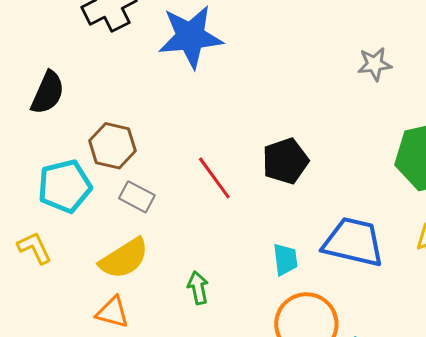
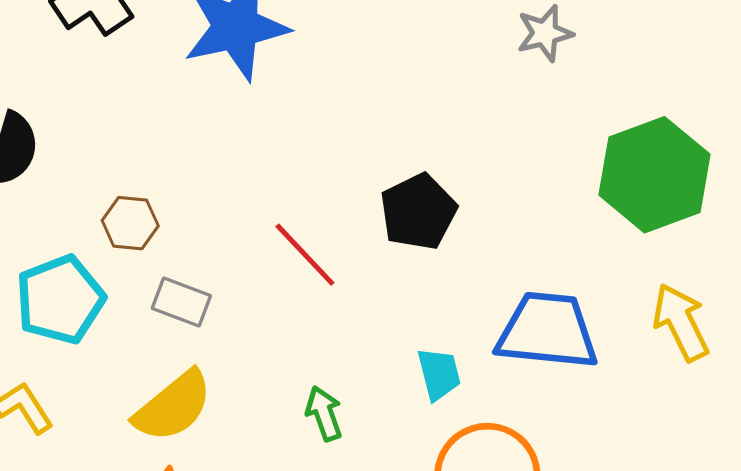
brown hexagon: (112, 146) -> (130, 223), size x0.7
green arrow: (198, 288) -> (324, 413), moved

